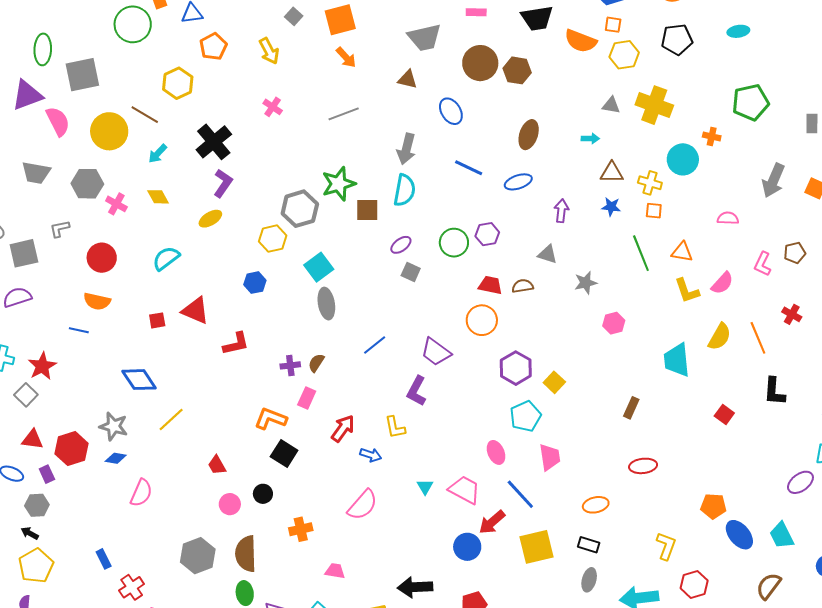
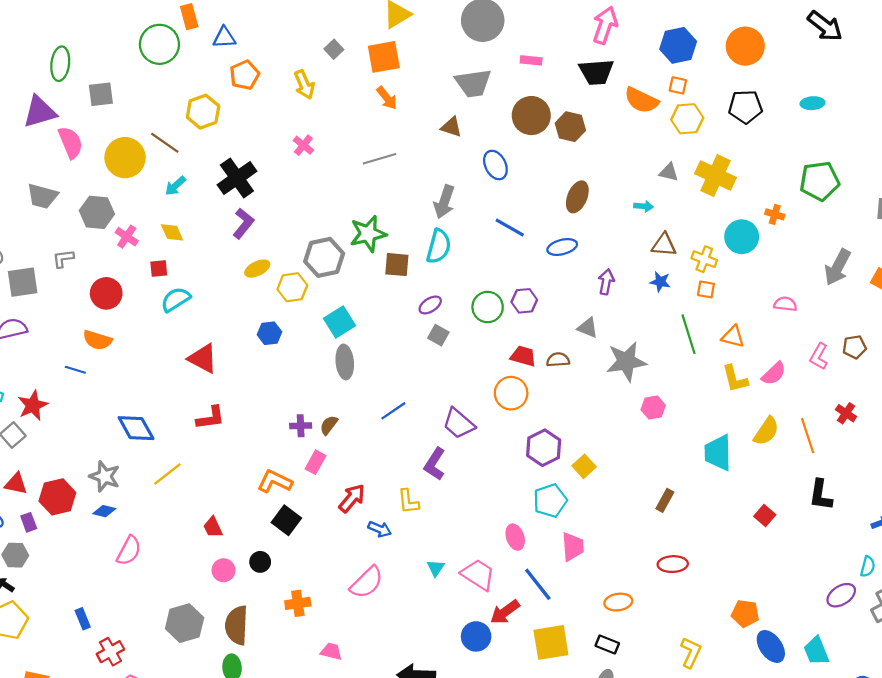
gray square: (82, 75) -> (101, 94), size x0.7
yellow ellipse: (210, 219) -> (257, 269), moved
gray star: (586, 283) -> (626, 362), size x1.6
red square: (157, 320) -> (159, 268), moved
red L-shape: (236, 344) -> (211, 418), moved

